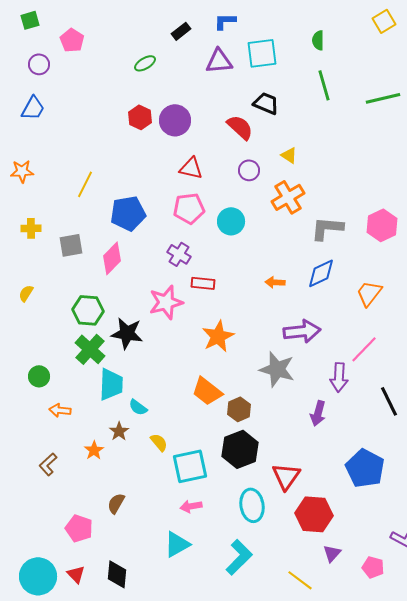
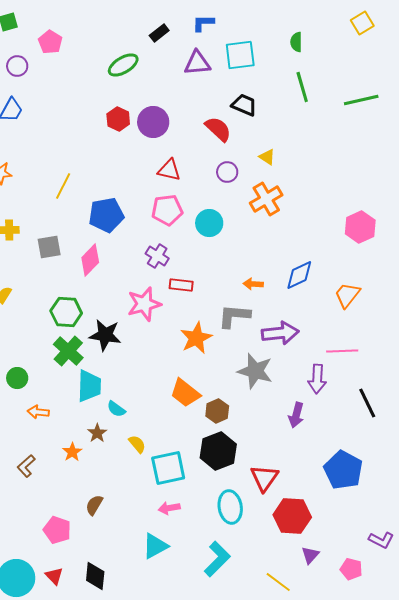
green ellipse: (145, 63) -> (123, 65), size x1.4
gray L-shape: (327, 228) -> (234, 316), moved
pink line: (364, 349) -> (342, 351), turned 44

